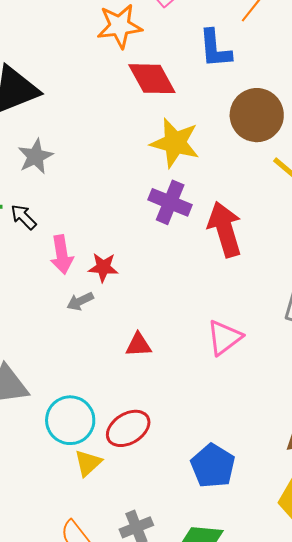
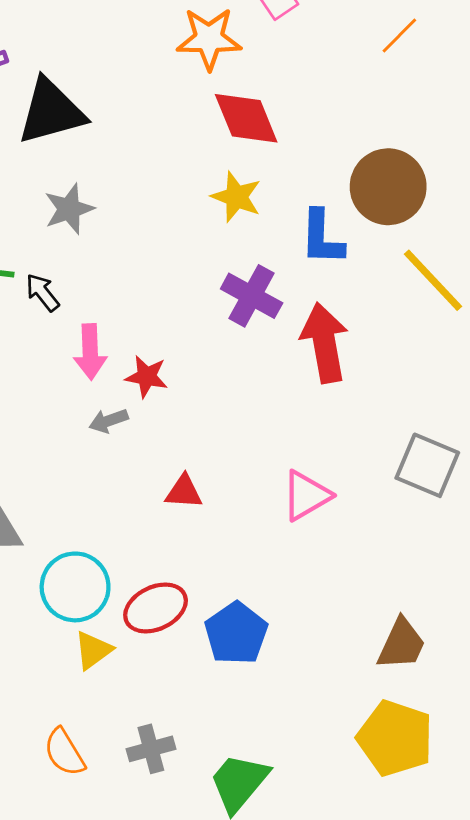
blue L-shape: (215, 49) -> (322, 238), moved
yellow star: (175, 143) -> (236, 197), moved, size x0.7
blue pentagon: (213, 466) -> (236, 633), moved

